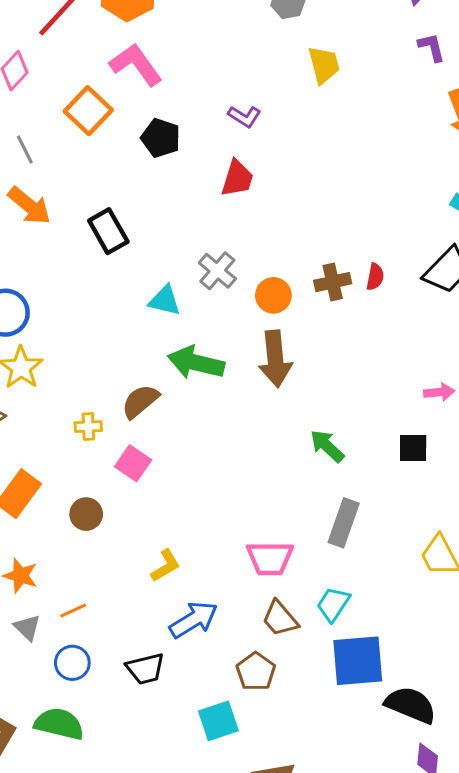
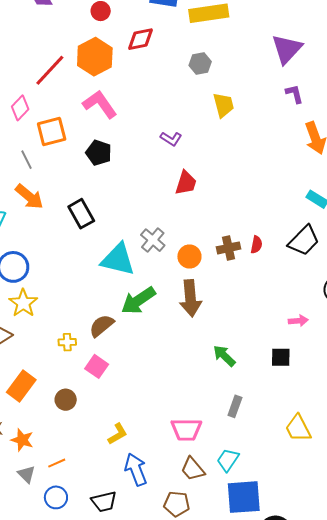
orange square: (88, 111) -> (52, 131), moved, turned 32
black pentagon: (161, 138) -> (99, 153), moved
red trapezoid: (237, 178) -> (186, 183), moved
cyan triangle: (165, 300) -> (118, 259), size x1.6
green arrow: (196, 363) -> (138, 301), turned -48
gray rectangle: (344, 523) -> (235, 406), size x0.7
blue arrow: (194, 620) -> (136, 470), turned -80
brown pentagon: (256, 672) -> (177, 504), turned -30

